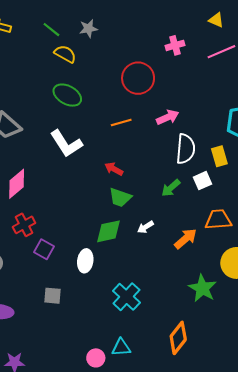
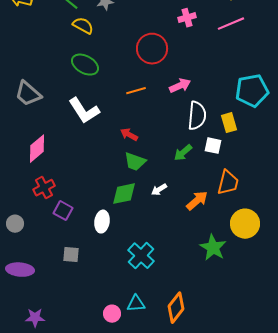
white square: (202, 181) -> (213, 146), turned 36
orange trapezoid: (218, 220) -> (228, 183), turned 108
orange diamond: (178, 338) -> (176, 308), moved

